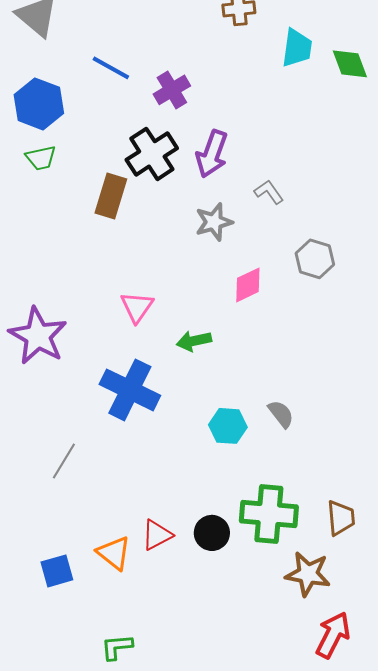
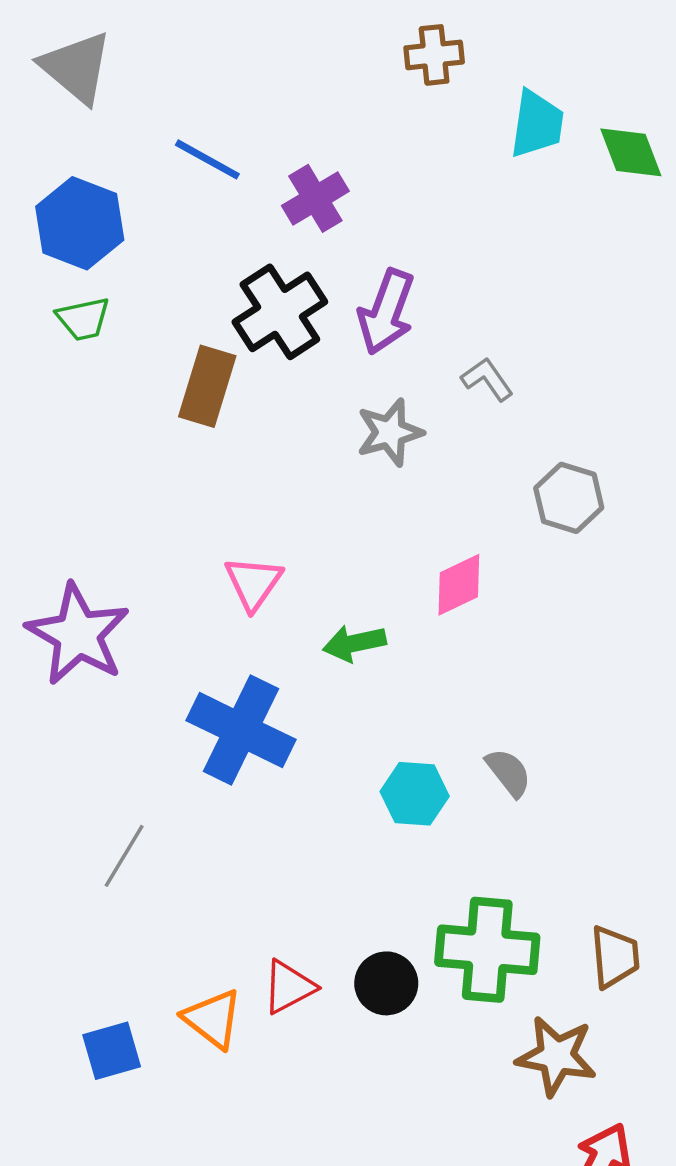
pink diamond: (248, 285) -> (459, 585), moved

